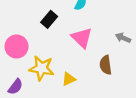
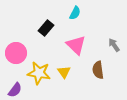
gray arrow: (123, 38) -> (114, 45), turned 32
yellow triangle: (69, 79) -> (64, 72), moved, turned -40

